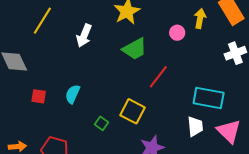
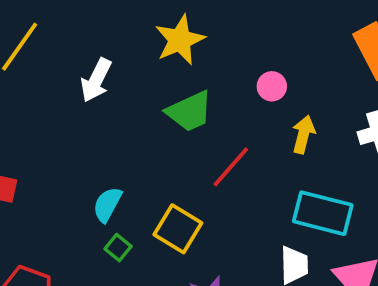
yellow arrow: (200, 18) -> (303, 134), moved
cyan semicircle: (73, 94) -> (107, 204), moved

